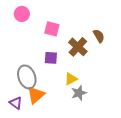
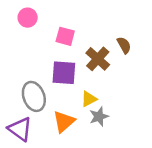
purple square: (51, 58) -> (64, 73), size x1.5
orange triangle: (36, 95) -> (64, 122), moved
purple triangle: (16, 103) -> (20, 129), size x1.5

